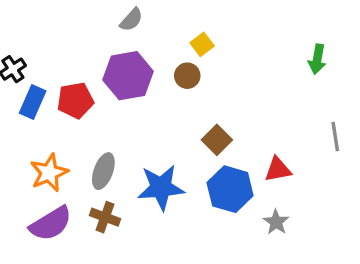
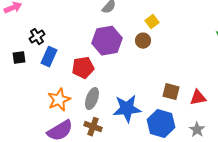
red pentagon: (75, 100) -> (83, 68), moved
brown square: (217, 140) -> (171, 92), moved, turned -30
blue hexagon: (230, 189) -> (161, 124), moved

